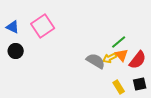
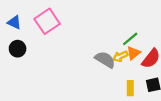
orange triangle: (122, 55) -> (134, 53), turned 32
yellow rectangle: (119, 87) -> (130, 88), turned 32

